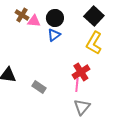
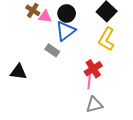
blue triangle: (54, 35) -> (66, 31), size x1.5
gray rectangle: (39, 87) -> (52, 50), moved
gray triangle: (82, 107) -> (94, 105), turned 36

